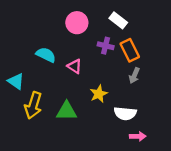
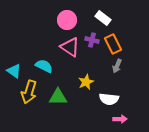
cyan semicircle: (46, 55) -> (44, 66), moved
pink triangle: (75, 66) -> (70, 47), moved, size x1.5

